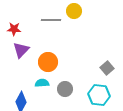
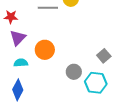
cyan semicircle: (42, 83) -> (21, 63), moved
gray circle: (65, 89) -> (74, 72), moved

